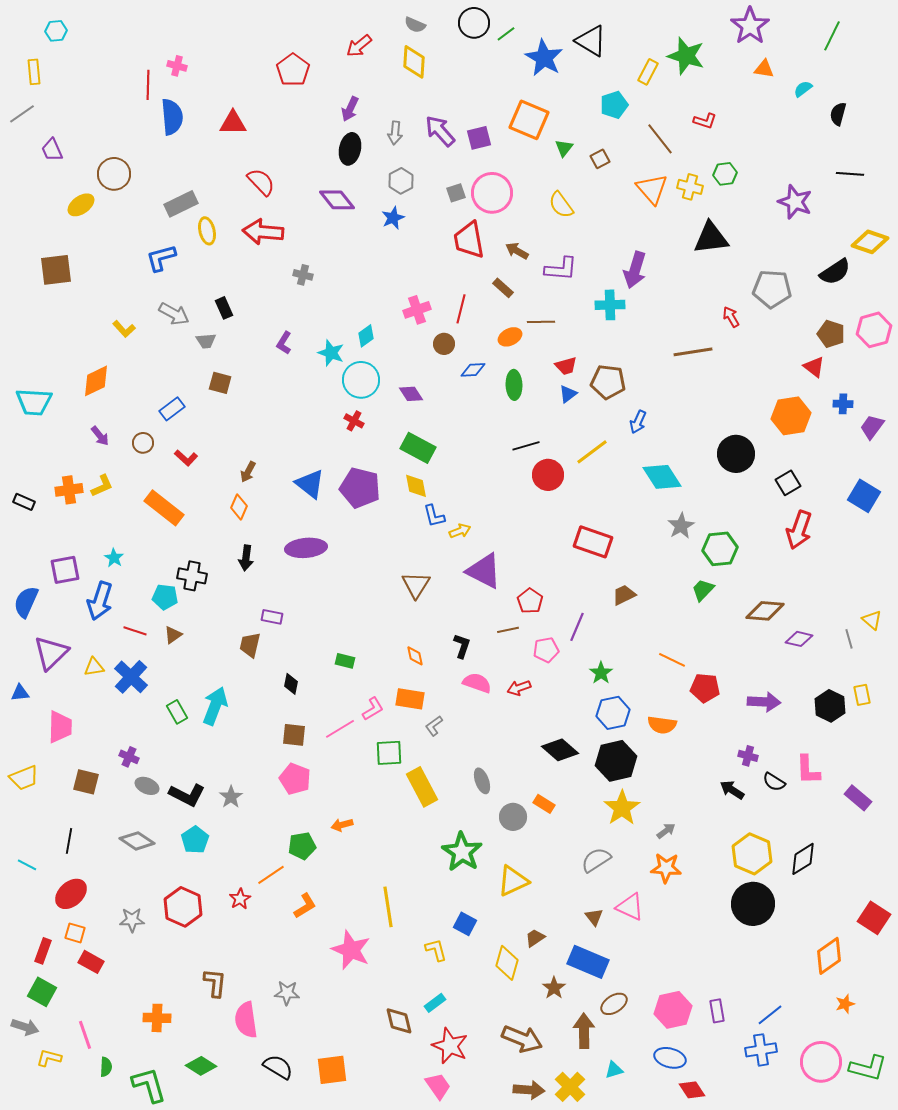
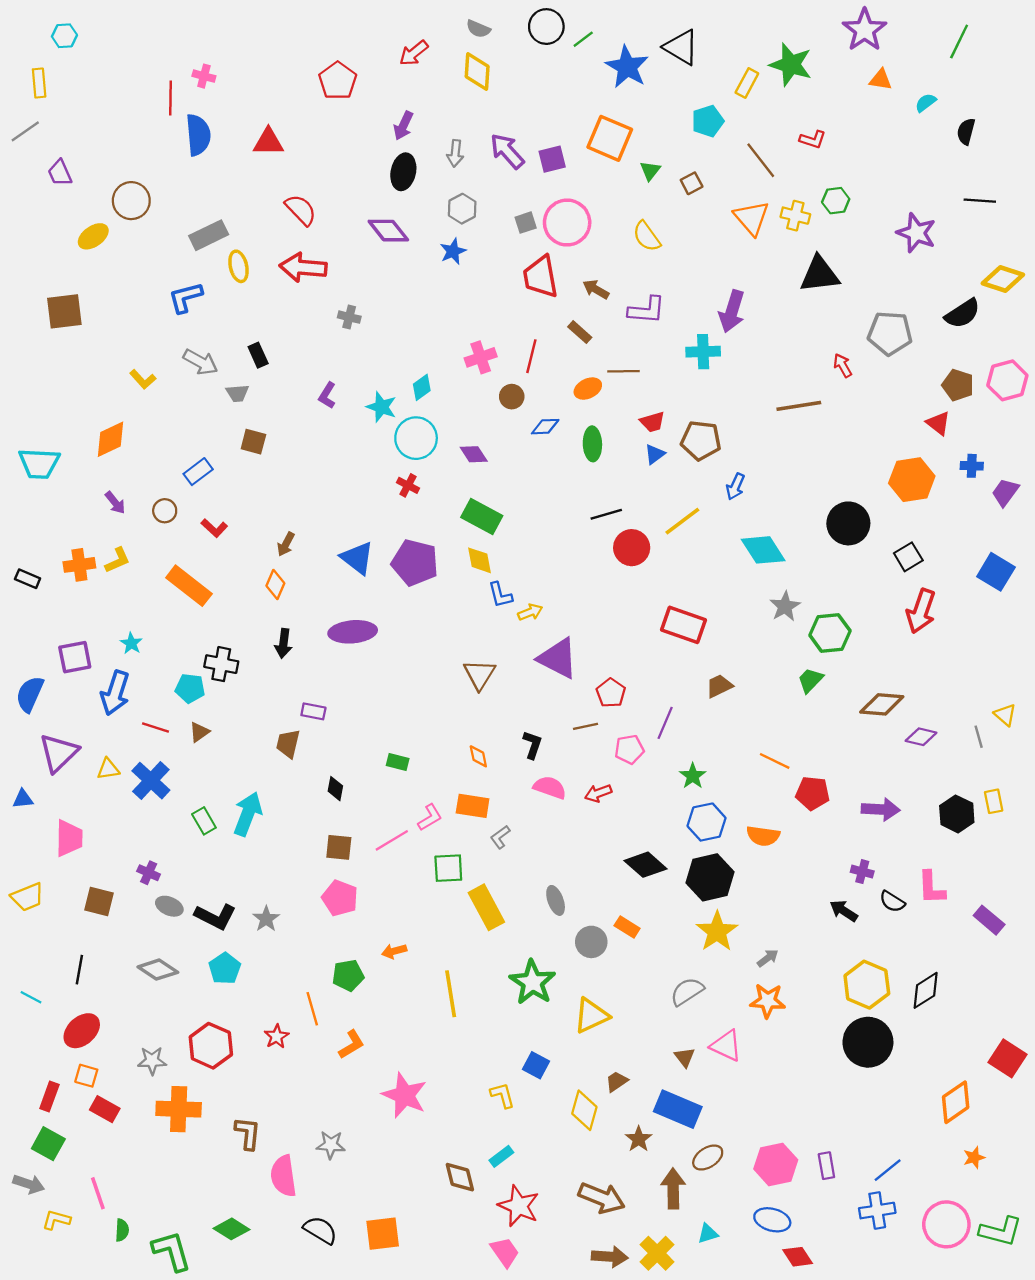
orange line: (271, 875) -> (312, 1009), turned -72
yellow line: (388, 907) -> (451, 994), moved
orange cross: (157, 1018) -> (179, 1109), moved, size x1.4

